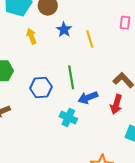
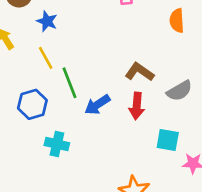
yellow line: (90, 39) -> (46, 58), moved
cyan cross: (68, 118) -> (57, 144), moved

